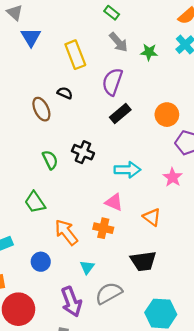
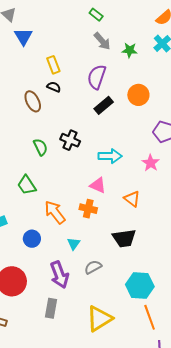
yellow rectangle: (75, 55) -> (53, 65), moved, size x0.7
orange circle: (167, 115) -> (138, 95), moved
gray semicircle: (109, 293) -> (93, 267), size x0.7

